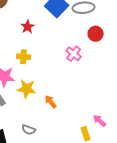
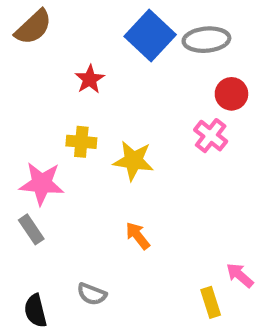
pink cross: (74, 54) -> (211, 136), moved
yellow star: (27, 89) -> (133, 161), moved

